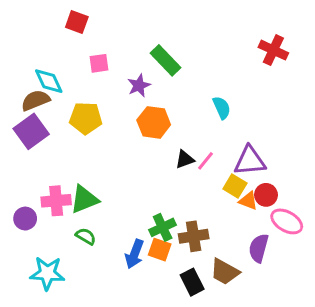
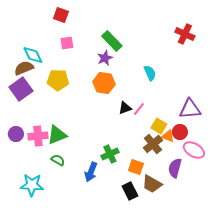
red square: (77, 22) -> (61, 15), moved
purple star: (139, 86) -> (105, 58), moved
purple triangle: (250, 161) -> (190, 109), moved
purple circle: (25, 219) -> (16, 134), moved
brown cross: (194, 236) -> (153, 144), moved, turned -30
orange square: (160, 250) -> (136, 167), moved

